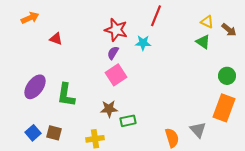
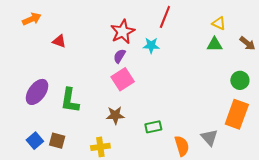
red star: (116, 30) -> (123, 32), turned 30
brown arrow: (229, 30) -> (247, 43), moved
green triangle: (203, 42) -> (215, 44), turned -35
green rectangle: (128, 121) -> (153, 127), moved

